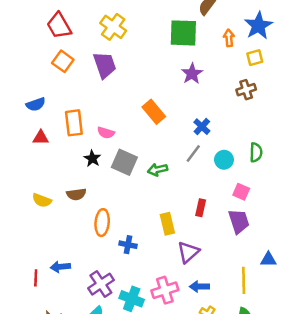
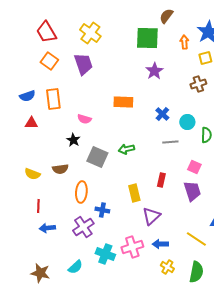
orange rectangle: (154, 112) -> (123, 102), turned -48
orange rectangle: (74, 123) -> (53, 99), moved
gray line: (193, 154) -> (170, 142), moved, turned 49
cyan circle: (224, 160) -> (187, 122), moved
gray square: (124, 162) -> (97, 157), moved
red line: (36, 278) -> (38, 206), moved
yellow line: (244, 280) -> (196, 239), turned -55
purple cross: (101, 284) -> (83, 227), moved

